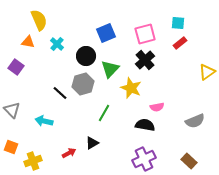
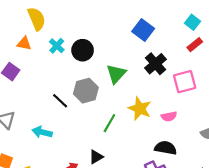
cyan square: (178, 23) -> (192, 22), turned 32
blue square: (106, 33) -> (143, 30), moved, turned -30
pink square: (145, 34) -> (185, 82), moved
black circle: (86, 56) -> (83, 50), moved
yellow star: (131, 88) -> (140, 109), moved
black semicircle: (145, 125) -> (166, 148), moved

